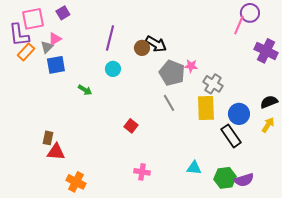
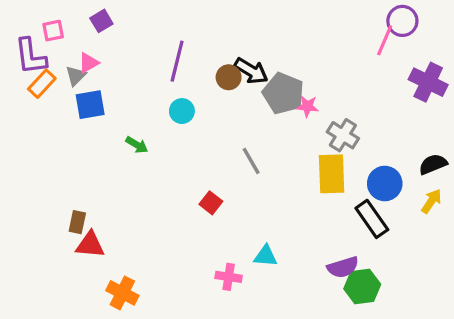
pink square: (33, 19) -> (53, 31), size x0.6
gray pentagon: (172, 73) -> (283, 93), moved
gray line: (169, 103) -> (251, 161), moved
cyan triangle: (194, 168) -> (266, 256), moved
purple semicircle: (244, 180) -> (343, 267), moved

